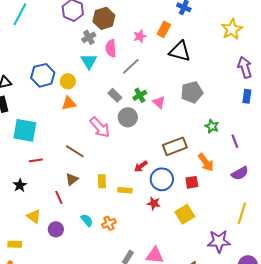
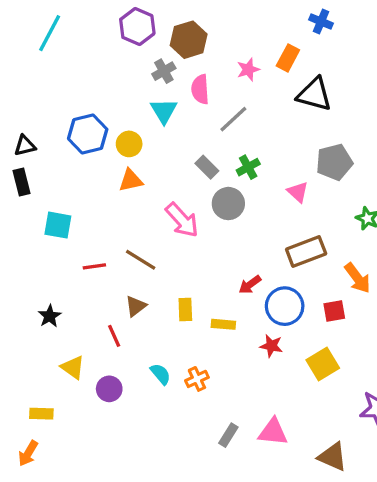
pink triangle: (159, 102) -> (298, 192), moved
cyan square: (25, 130) -> (58, 225), size x0.7
red line: (36, 160) -> (94, 266), moved

